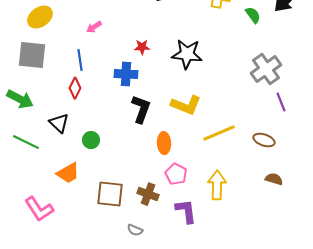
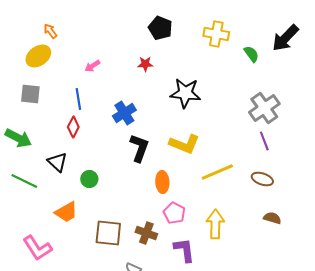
red star: (142, 47) -> (145, 64), moved
gray square: (32, 55) -> (30, 94), size x0.7
blue cross: (126, 74) -> (124, 113), turned -35
purple line: (281, 102) -> (264, 141), moved

